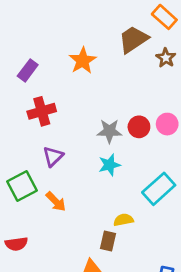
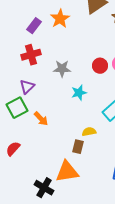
purple rectangle: (28, 70) -> (34, 26), moved
gray star: (109, 131) -> (62, 69), moved
purple triangle: (53, 156) -> (27, 87), moved
red semicircle: (16, 244) -> (13, 149), turned 140

